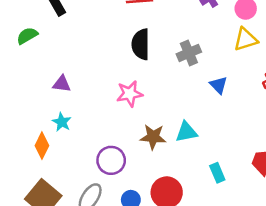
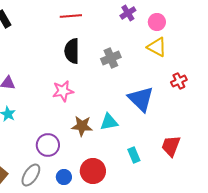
yellow triangle: (246, 39) -> (157, 47), turned 45
blue triangle: (218, 85) -> (141, 99), moved, size x1.8

